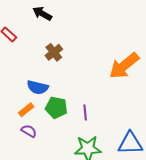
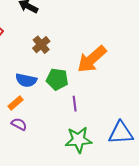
orange arrow: (124, 66) -> (92, 59), moved
green pentagon: (56, 108) -> (57, 79), moved

